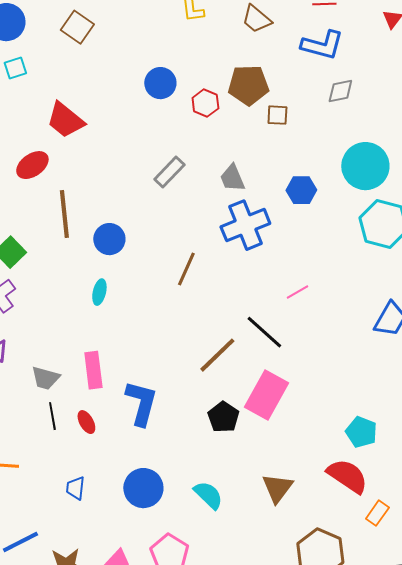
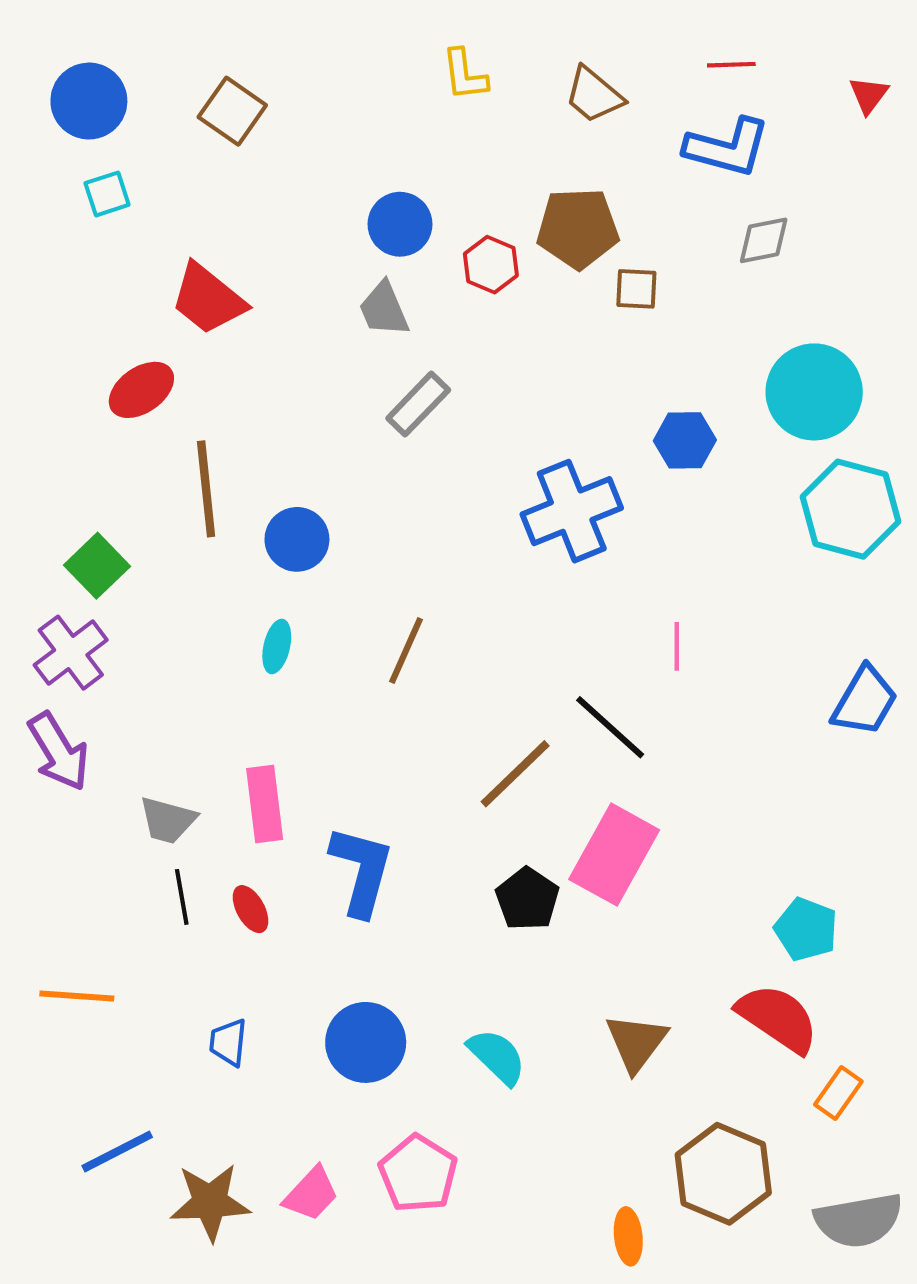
gray trapezoid: (232, 178) -> (384, 309), moved
brown line: (186, 269) -> (406, 651), moved
pink line: (297, 292) -> (677, 646), turned -60

